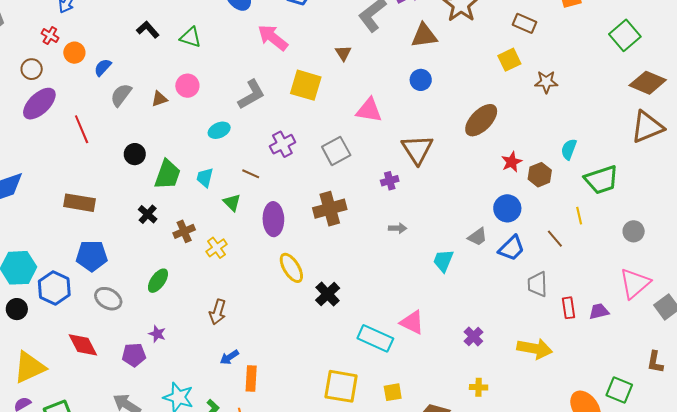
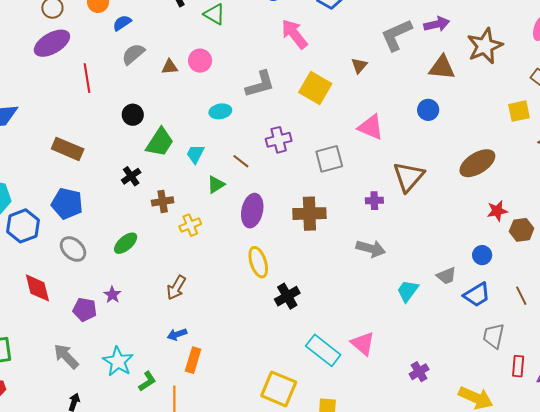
green triangle: (232, 202) -> (216, 185), turned 30
blue circle: (507, 208) -> (482, 255), size x0.7
gray arrow: (398, 228) -> (371, 249), size x1.6

